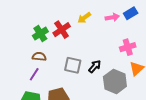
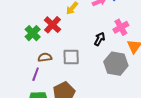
brown semicircle: (39, 56) -> (45, 57), moved
black arrow: (95, 66) -> (100, 39), moved

